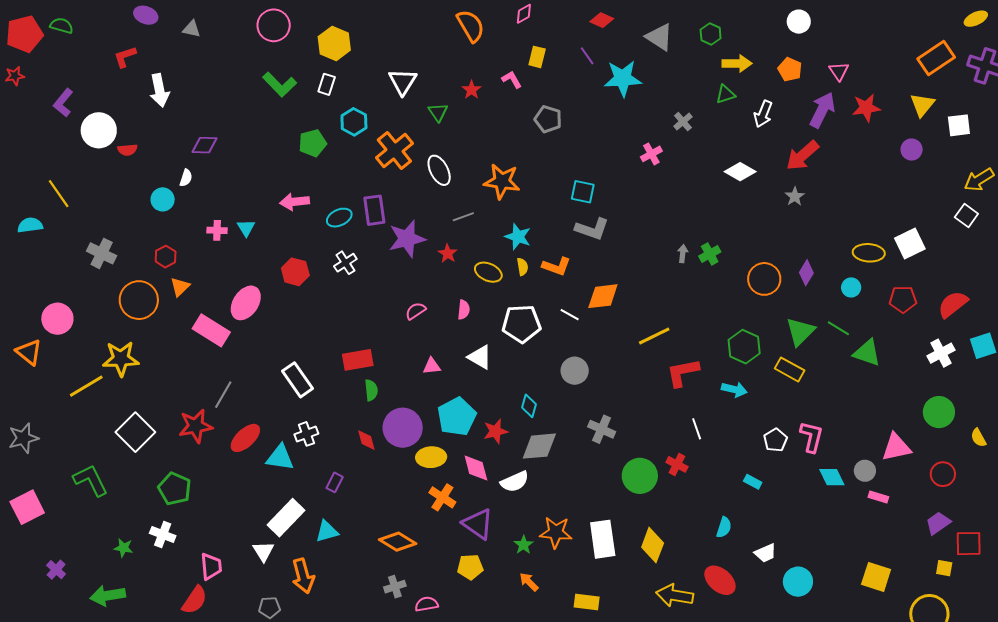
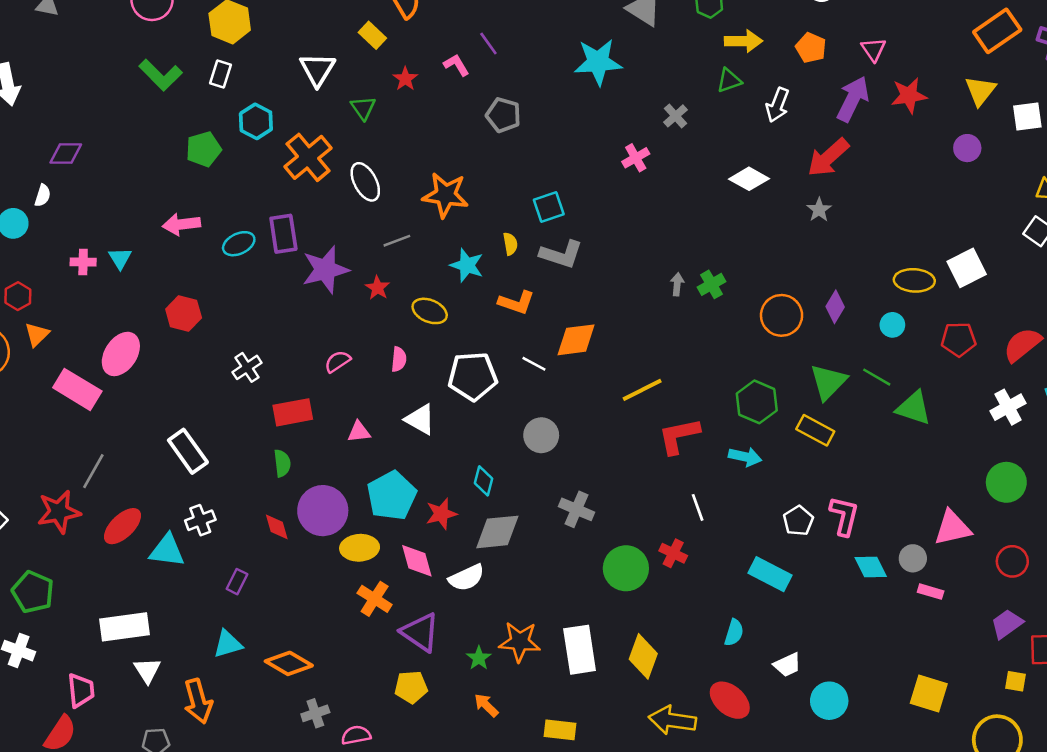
purple line: (587, 56) -> (488, 44), moved
yellow rectangle: (537, 57) -> (372, 35), moved, turned -60
cyan square: (583, 192) -> (549, 207), turned -30
white cross: (345, 263) -> (247, 367), moved
yellow semicircle: (522, 267) -> (510, 244), moved
red rectangle: (358, 360) -> (293, 412), moved
cyan rectangle: (753, 482) -> (770, 574), size x1.8
white rectangle: (286, 518) -> (125, 627), moved, turned 39
orange diamond: (398, 542) -> (289, 663), moved

